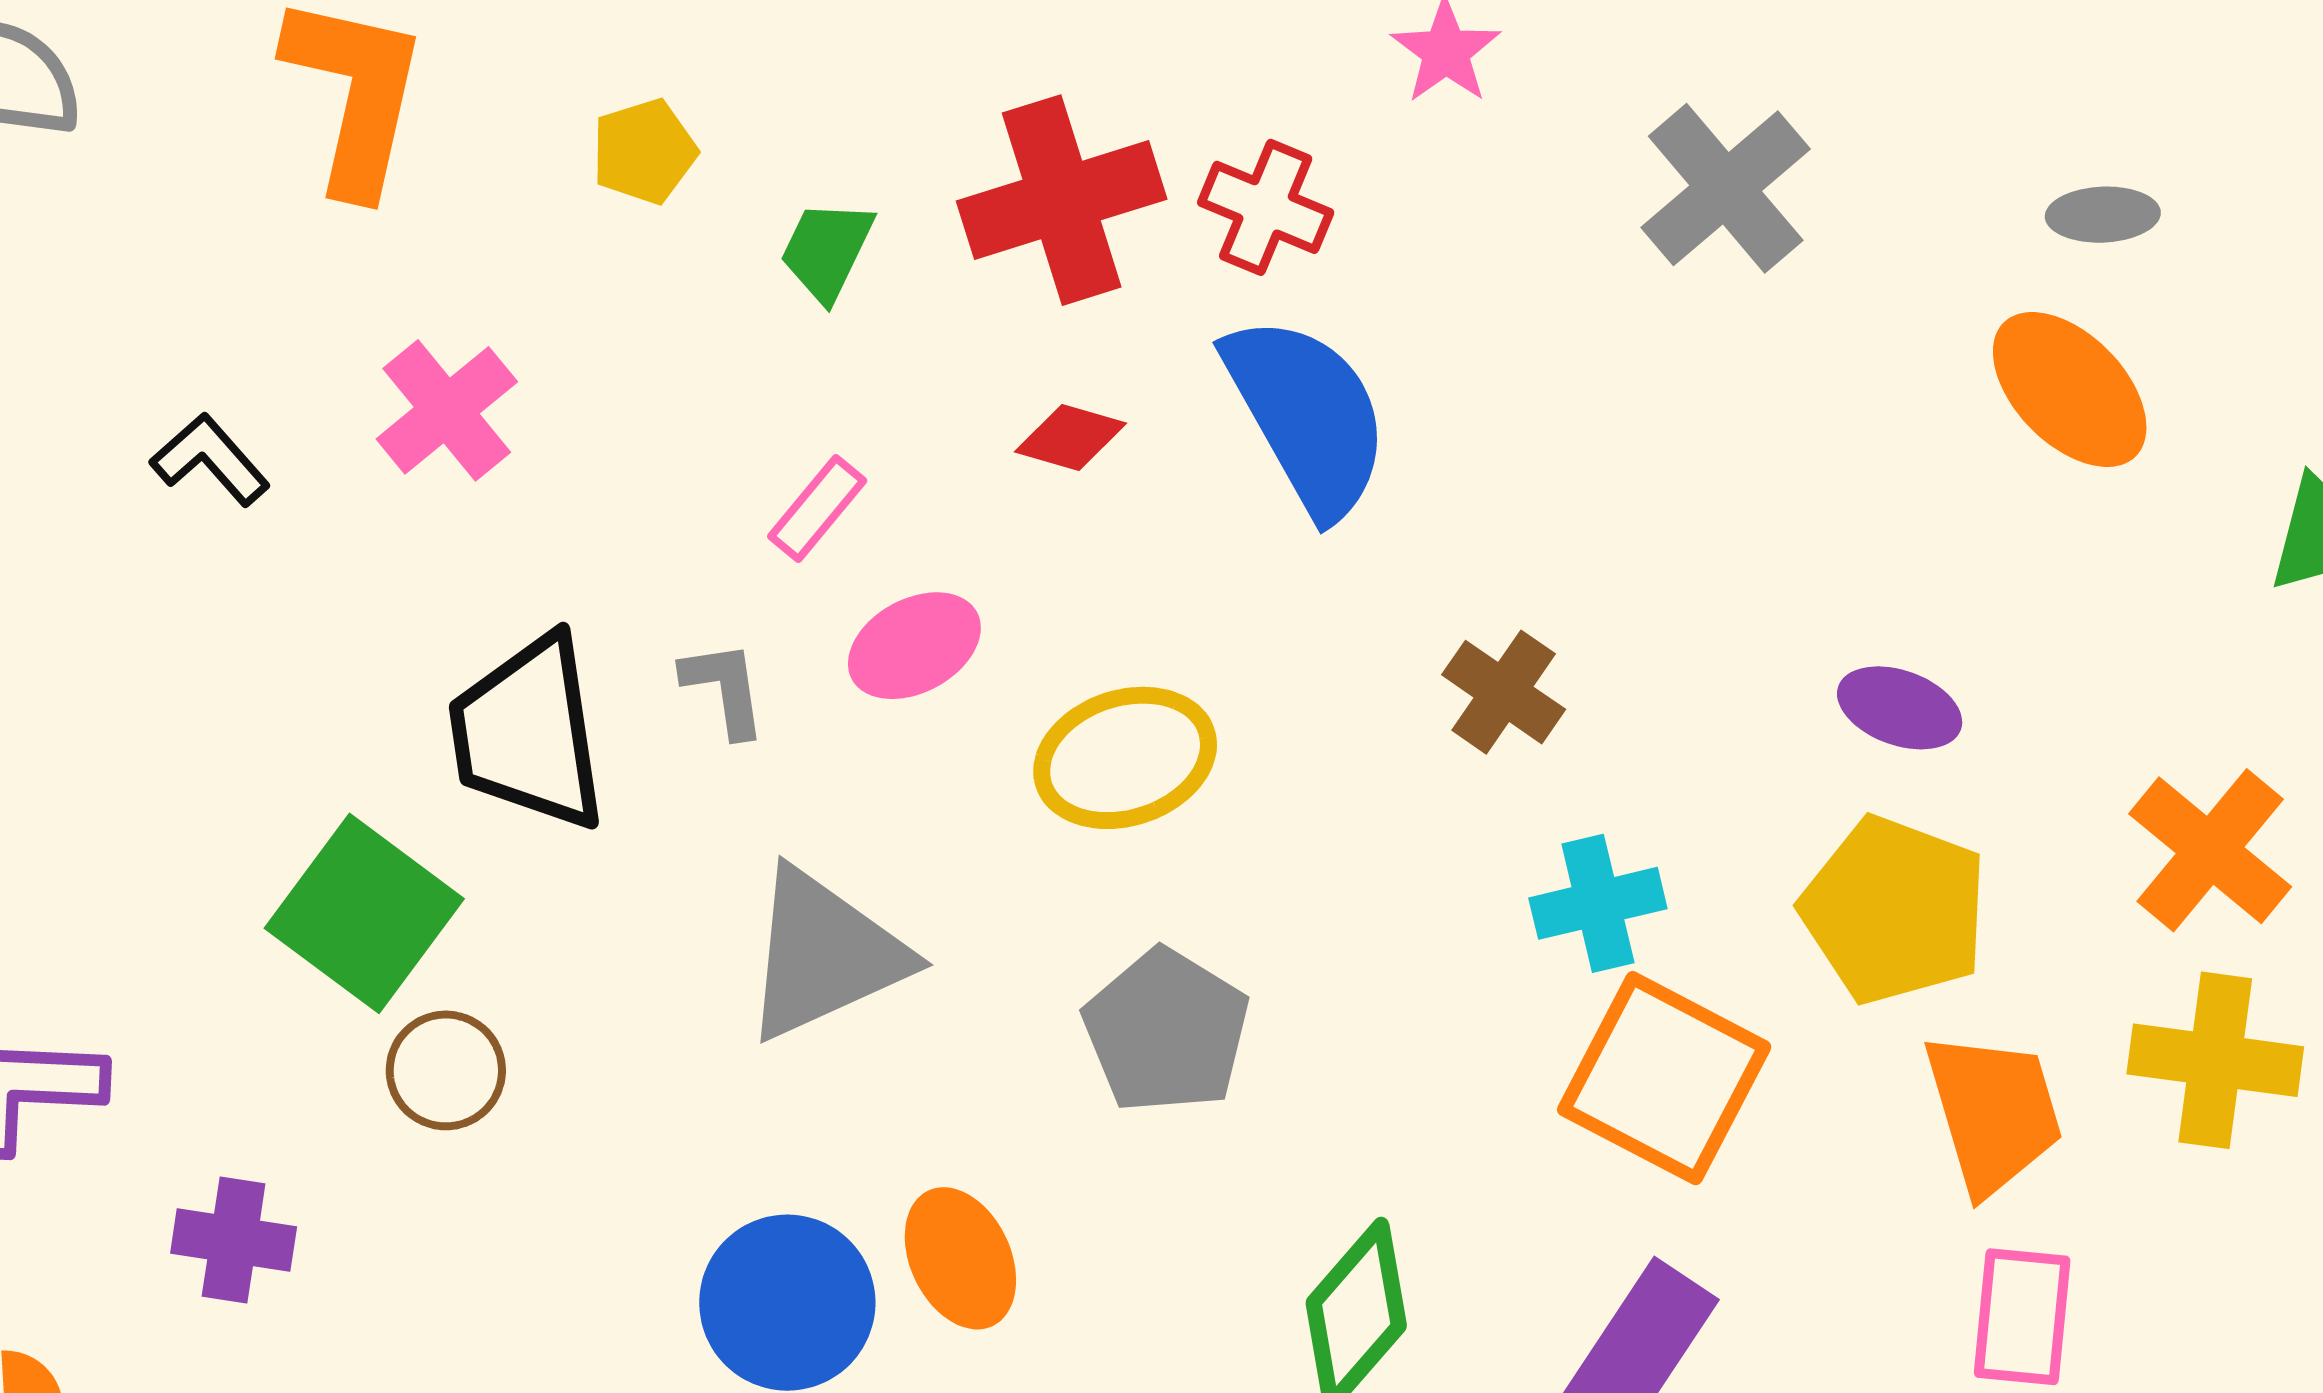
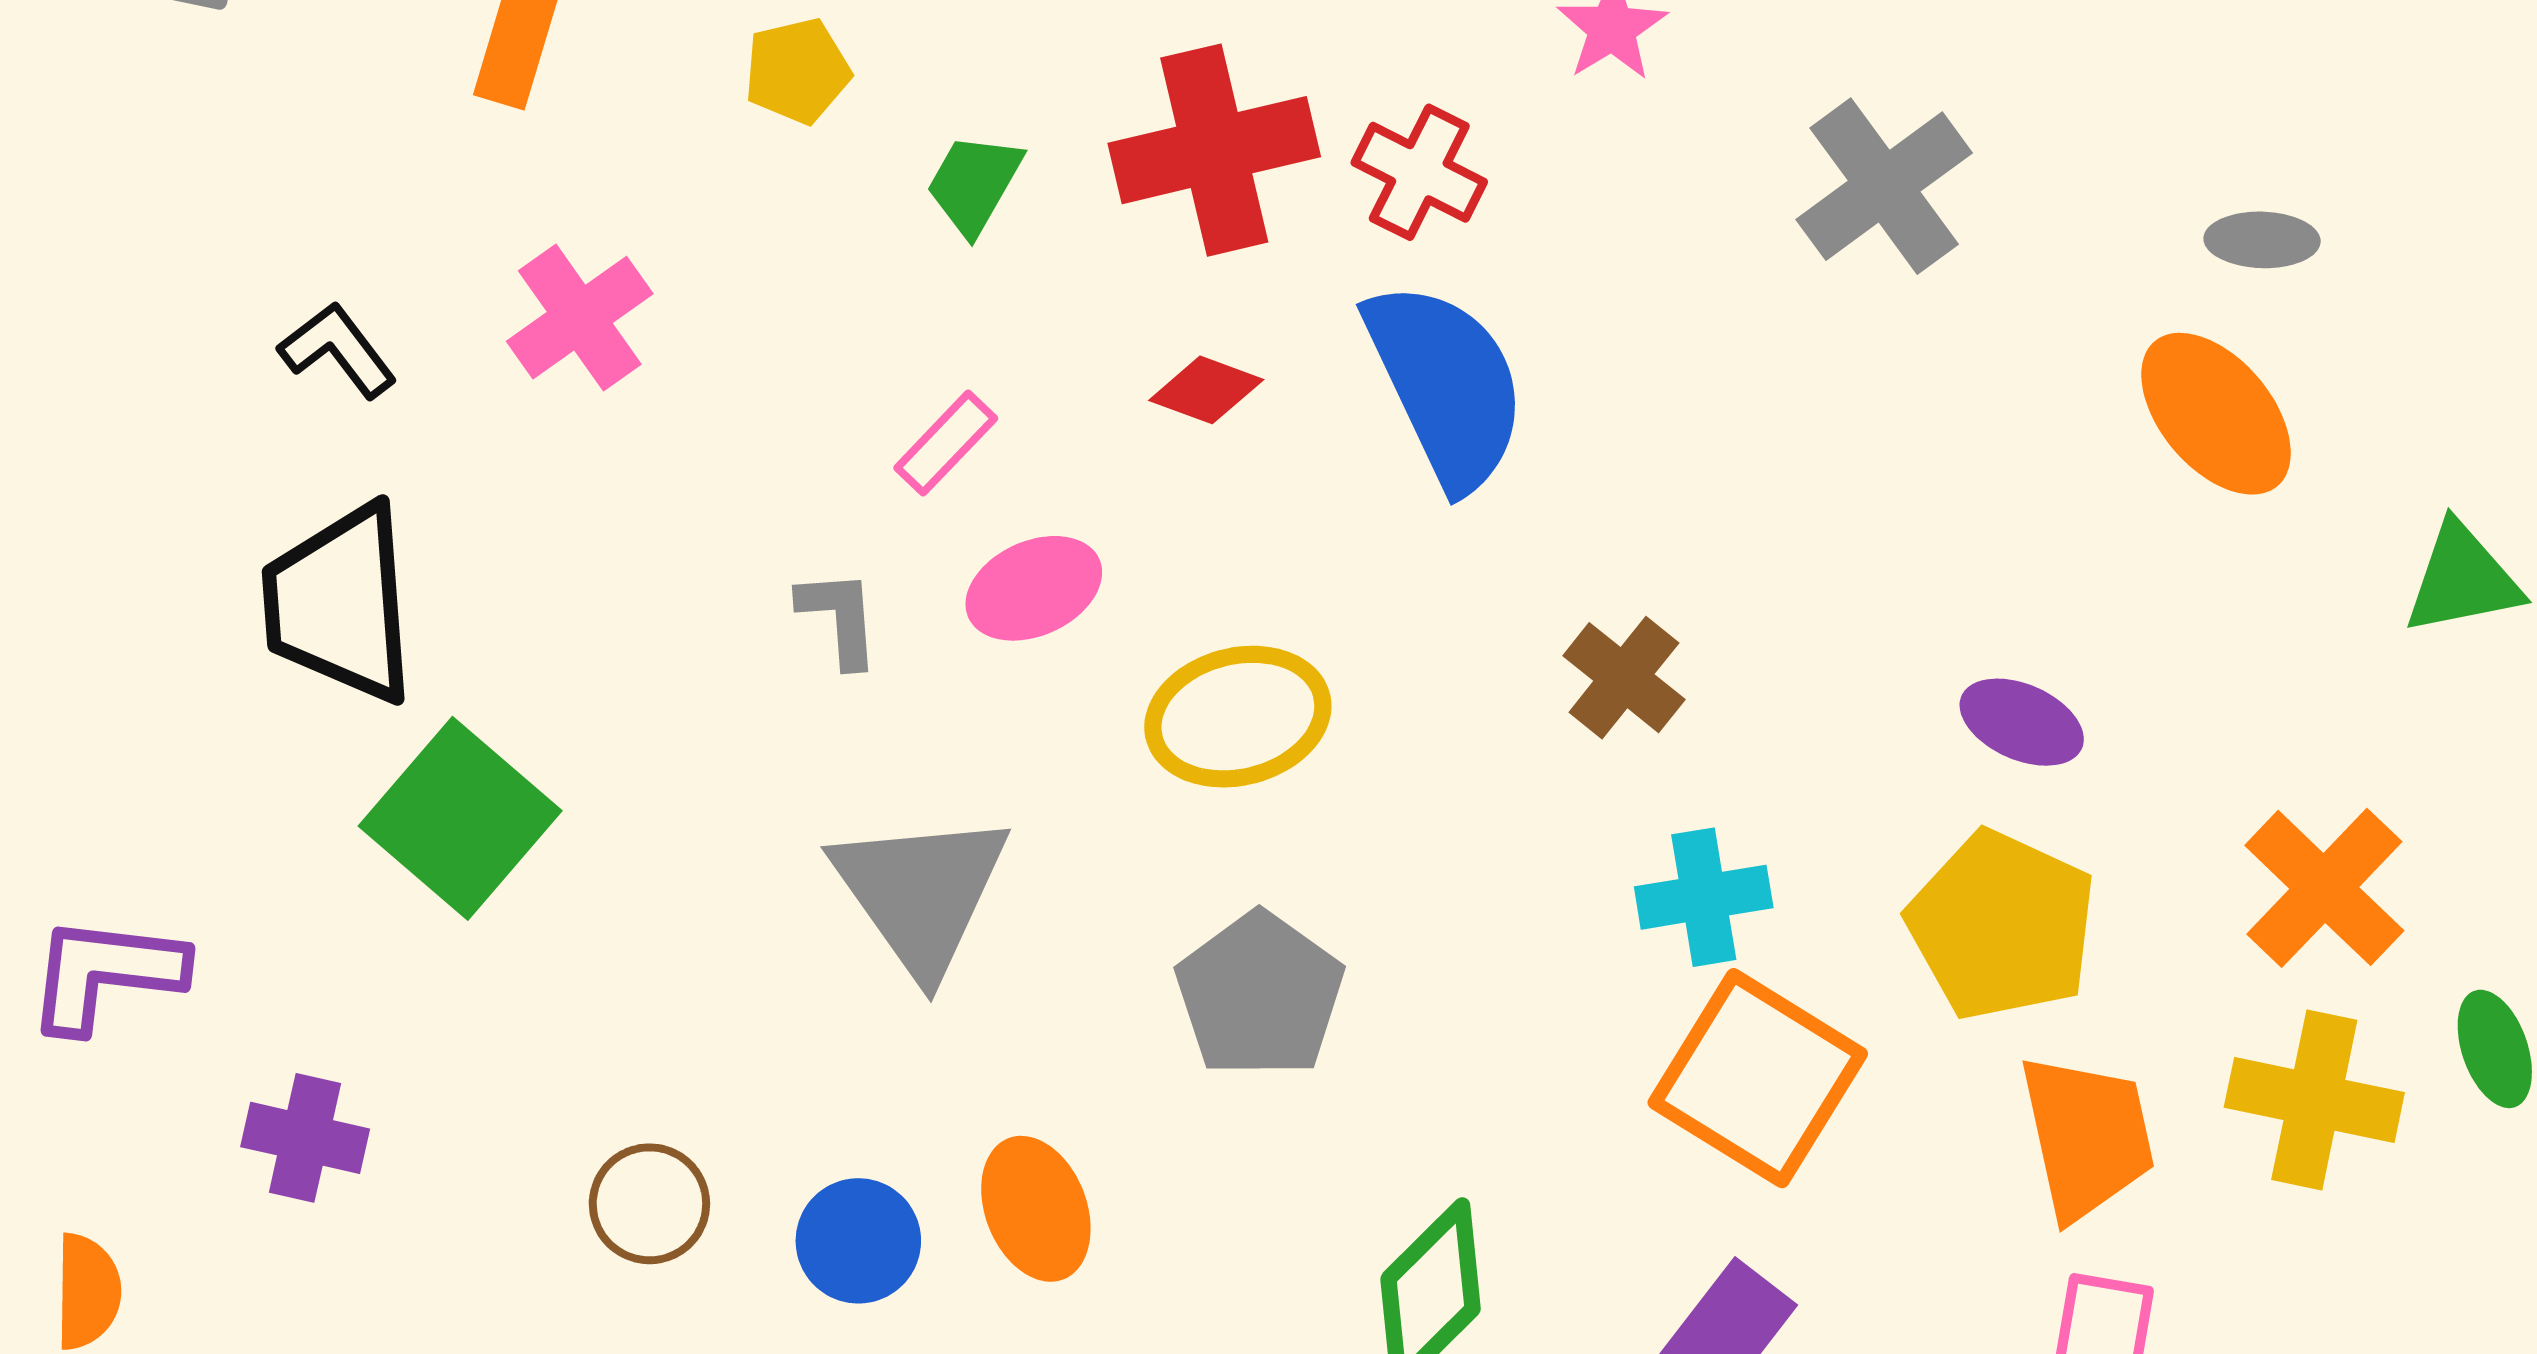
black trapezoid: (528, 733) -> (340, 604), moved
gray triangle: (824, 954) -> (921, 893), turned -45
brown circle: (446, 1070) -> (649, 1204), moved
blue circle: (787, 1303) -> (858, 1241), size x0.7

